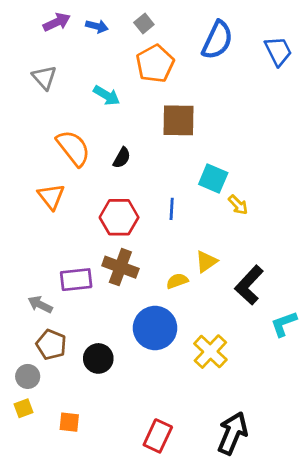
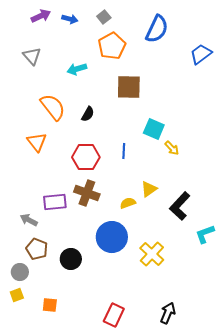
blue trapezoid: (278, 51) -> (201, 54), moved, turned -100
cyan arrow: (107, 95) -> (77, 69), turned 132
black arrow: (233, 433) -> (168, 313), size x0.7

